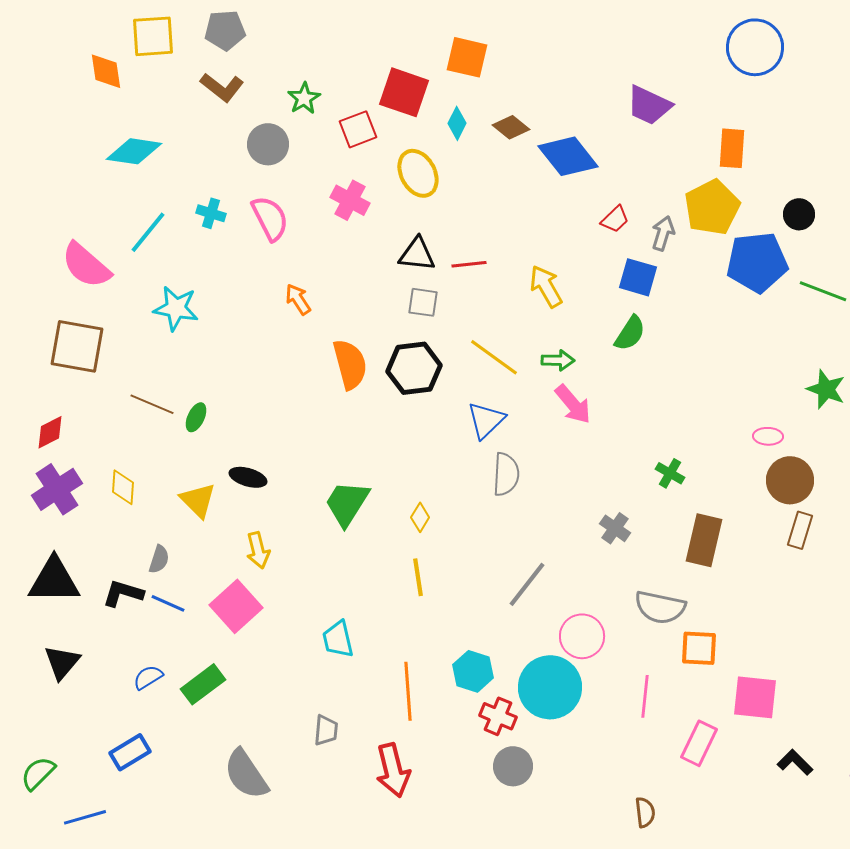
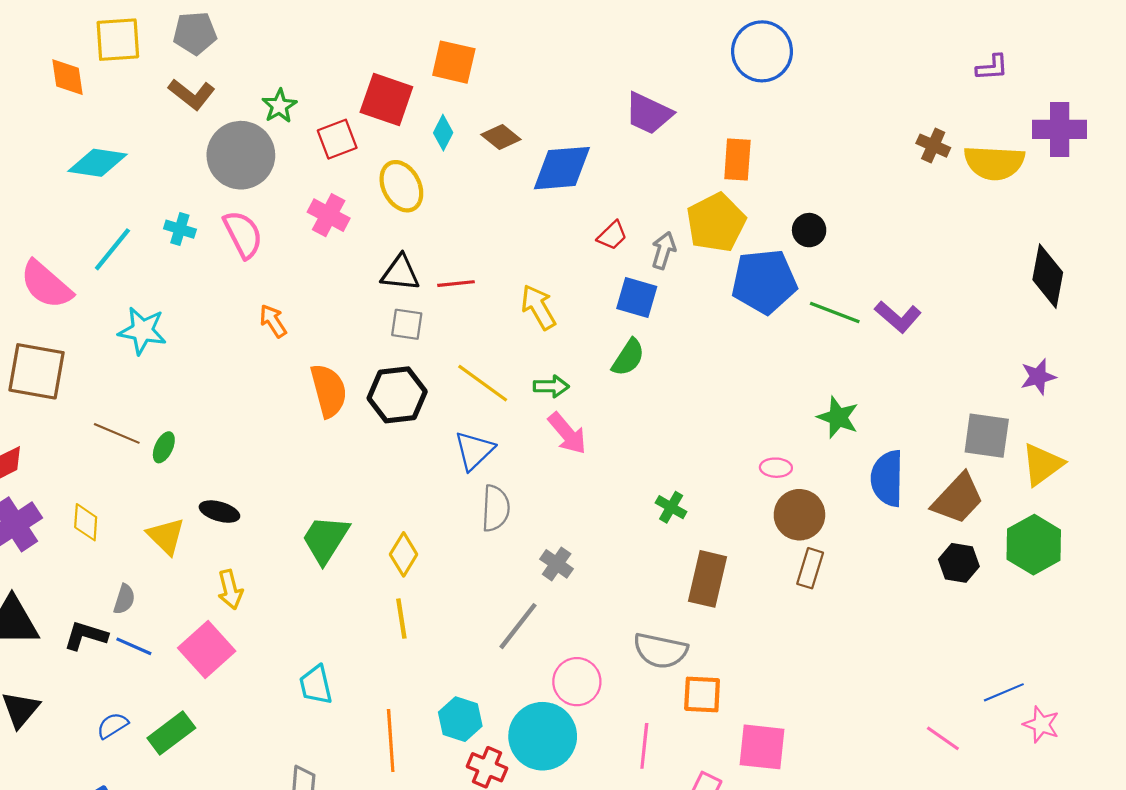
gray circle: (268, 144) -> (241, 155), size x1.5
blue diamond: (568, 156) -> (562, 168), turned -56
yellow diamond: (420, 517) -> (404, 554), size x1.4
gray cross: (615, 528) -> (557, 564), moved

